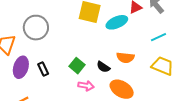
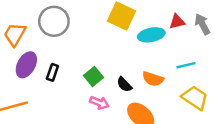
cyan line: (159, 37) -> (186, 65), moved
black rectangle: (43, 69) -> (52, 72), turned 32

